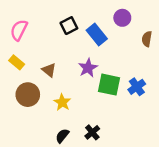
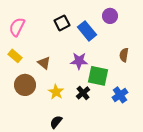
brown semicircle: (147, 39) -> (124, 55), moved
purple star: (88, 68) -> (79, 61), turned 30
blue cross: (137, 87) -> (120, 95), moved
black cross: (92, 132) -> (83, 93), moved

